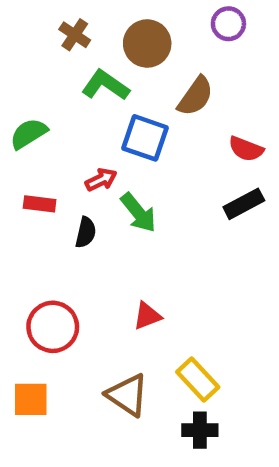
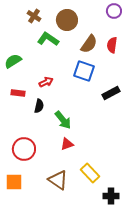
purple circle: (228, 24) -> (114, 11), moved
blue square: (145, 138) -> (84, 71), moved
red semicircle: (246, 149) -> (112, 45), moved, turned 77
green arrow: (138, 213) -> (63, 120), moved
black cross: (200, 430) -> (111, 196), moved

